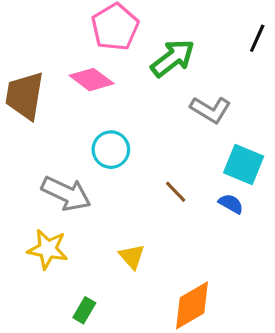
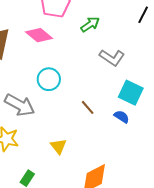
green arrow: (173, 58) -> (90, 24), size x0.7

